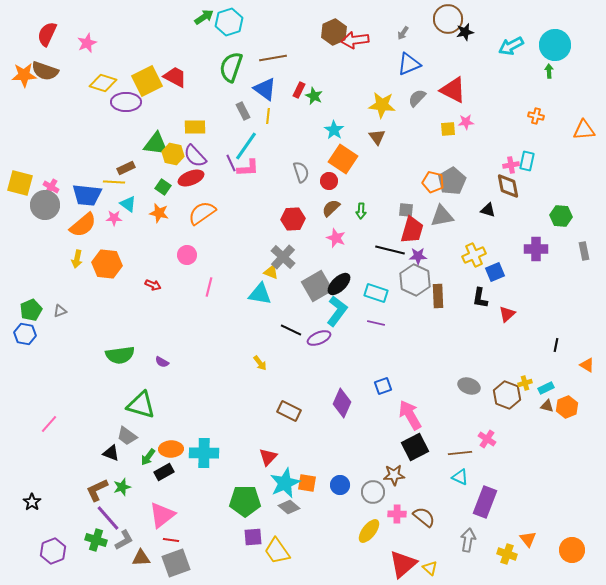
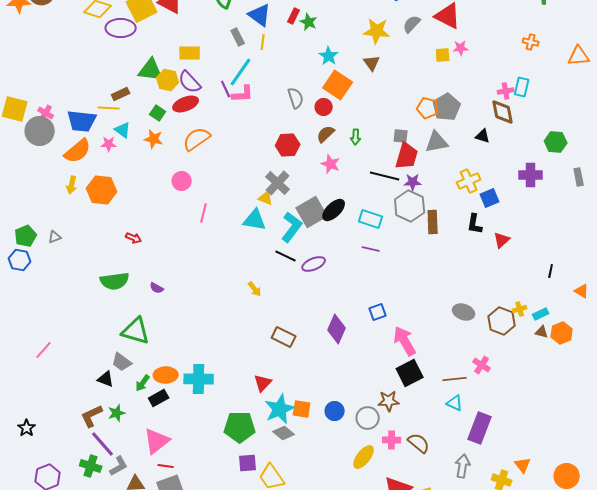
red arrow: (153, 285) -> (134, 238), moved
cyan L-shape: (337, 311) -> (292, 227), moved

